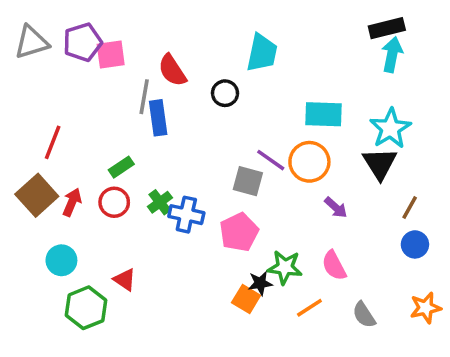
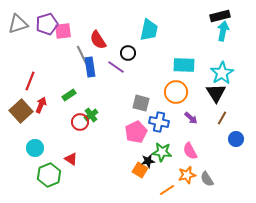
gray line: (144, 97) -> (82, 55), turned -36
purple line: (271, 160) -> (116, 67), moved
red arrow: (72, 202) -> (41, 105), moved
red circle: (114, 202) -> (80, 122), moved
brown line: (410, 208) -> (222, 118), moved
blue cross: (186, 215) -> (159, 122), moved
orange line: (309, 308) -> (167, 190), moved
orange star: (426, 308) -> (187, 175), moved

